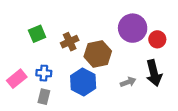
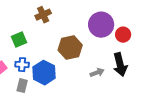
green square: (37, 34) -> (19, 40), moved
brown cross: (70, 42) -> (43, 15), moved
blue hexagon: (83, 82) -> (44, 73), moved

